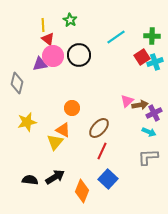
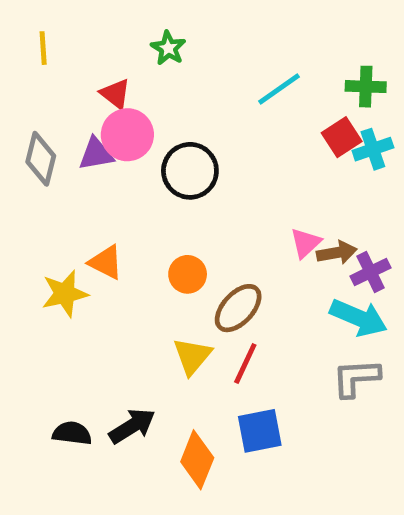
yellow line: (43, 25) -> (43, 48), moved
black circle: (79, 55) -> (190, 171), moved
gray diamond: (17, 83) -> (41, 159), moved
orange circle: (72, 108) -> (188, 274), moved
orange triangle: (63, 130) -> (106, 262), moved
cyan arrow: (149, 132) -> (358, 318), size x1.6
yellow triangle: (55, 142) -> (192, 356), moved
blue square: (108, 179) -> (260, 431), turned 36

